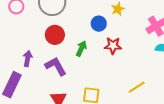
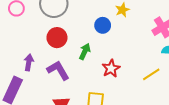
red star: (113, 46) -> (111, 68), moved, turned -30
yellow line: (137, 87) -> (151, 74), moved

